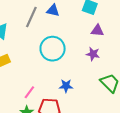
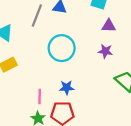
blue star: (66, 86) -> (67, 88), moved
pink line: (29, 92) -> (40, 96), turned -32

